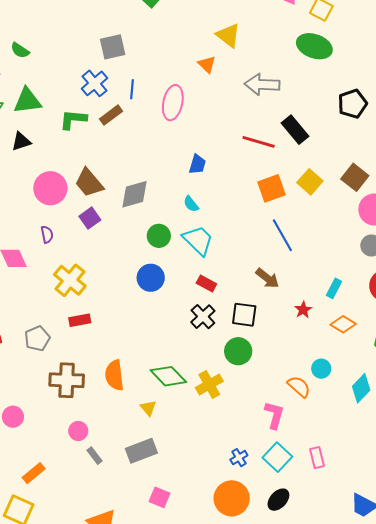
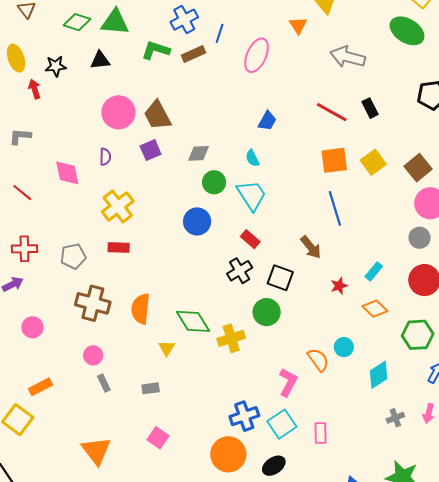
black rectangle: (295, 130) -> (370, 108), size x0.7
gray diamond: (135, 194) -> (198, 153), moved, size x0.7
gray rectangle: (141, 451) -> (151, 388), size x0.6
blue cross: (239, 458) -> (244, 416), size x1.6

